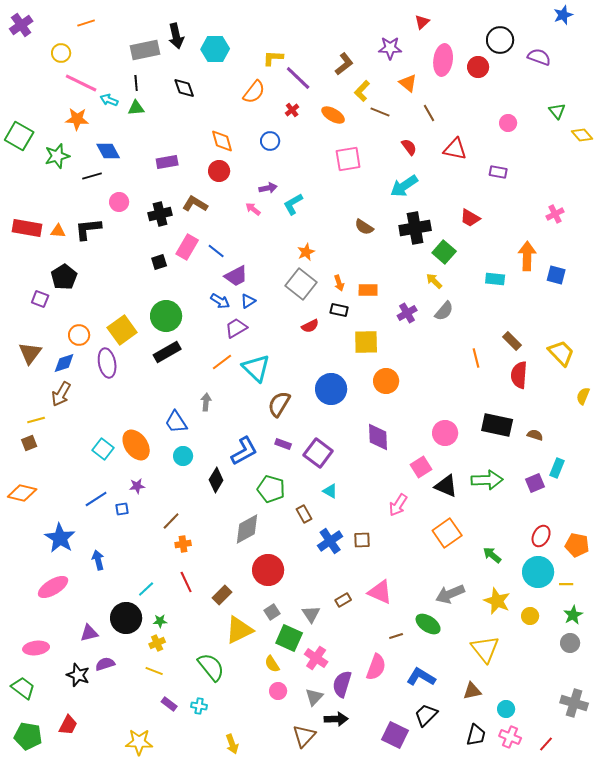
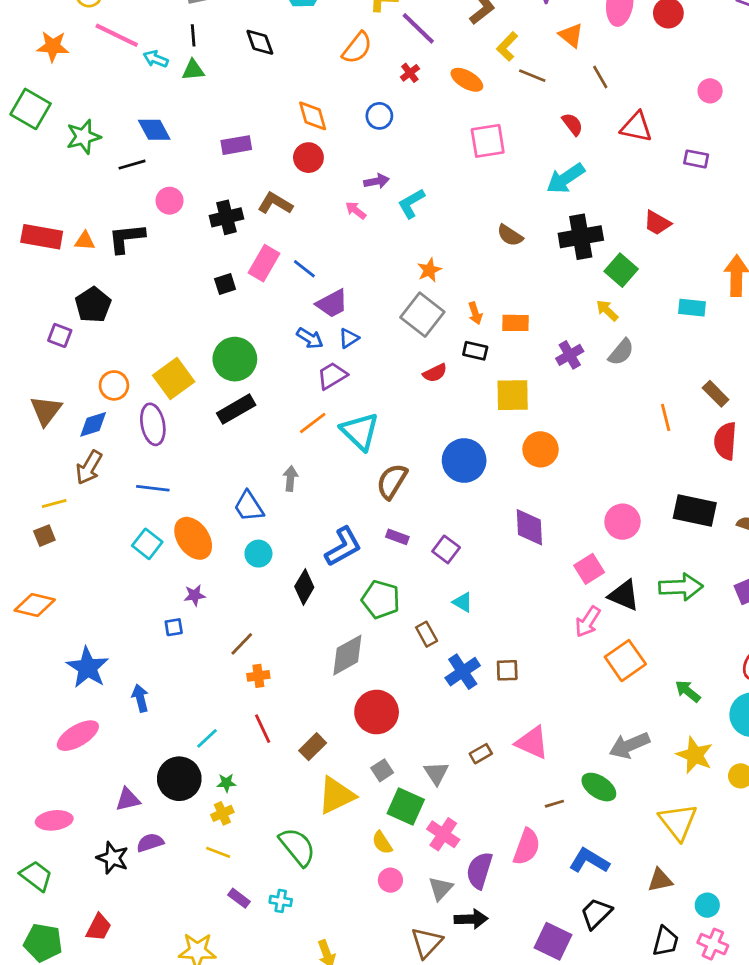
orange star: (77, 119) -> (53, 46), moved
purple square: (318, 453) -> (446, 549), size x0.7
blue line: (96, 499) -> (153, 488), moved, turned 40
pink arrow: (398, 505) -> (588, 622), moved

